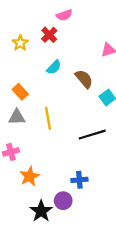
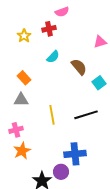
red cross: (49, 35) -> (49, 29), turned 32
yellow line: (48, 118) -> (52, 115), moved
orange star: (30, 176) -> (22, 151), moved
blue cross: (79, 180) -> (75, 154), size x1.5

